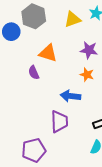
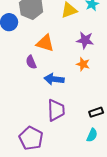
blue arrow: (70, 96) -> (54, 79), moved
purple pentagon: (34, 150) -> (31, 138), turned -30

